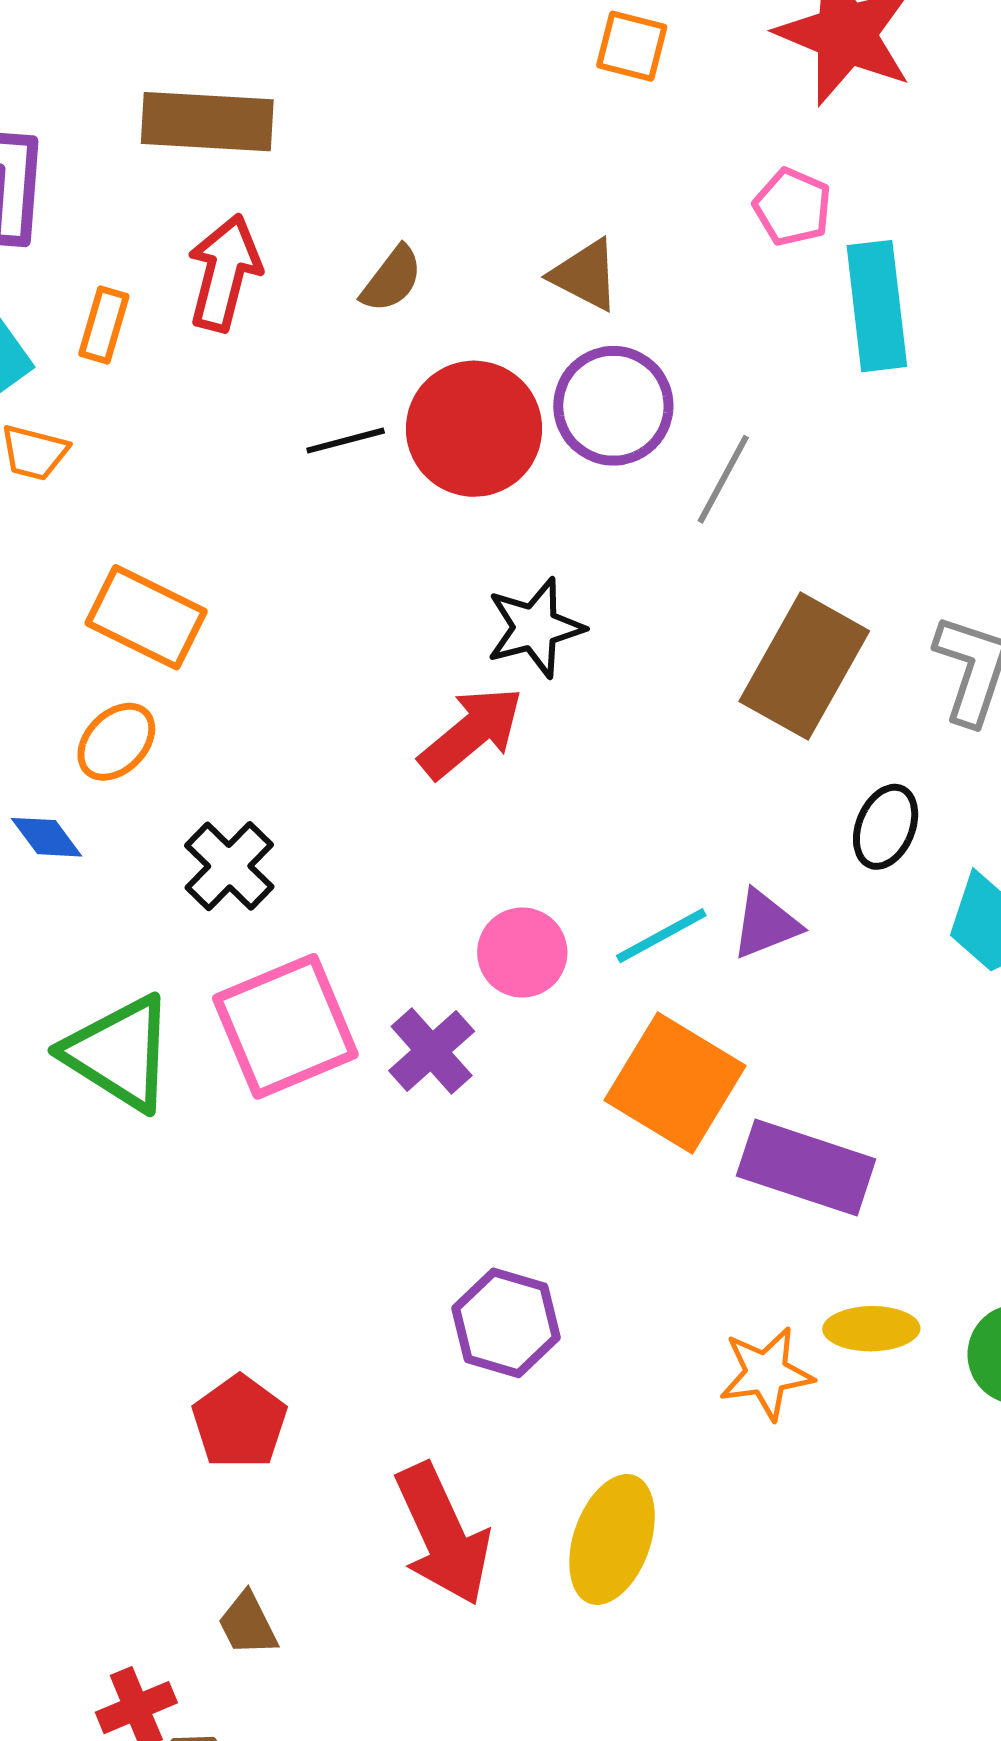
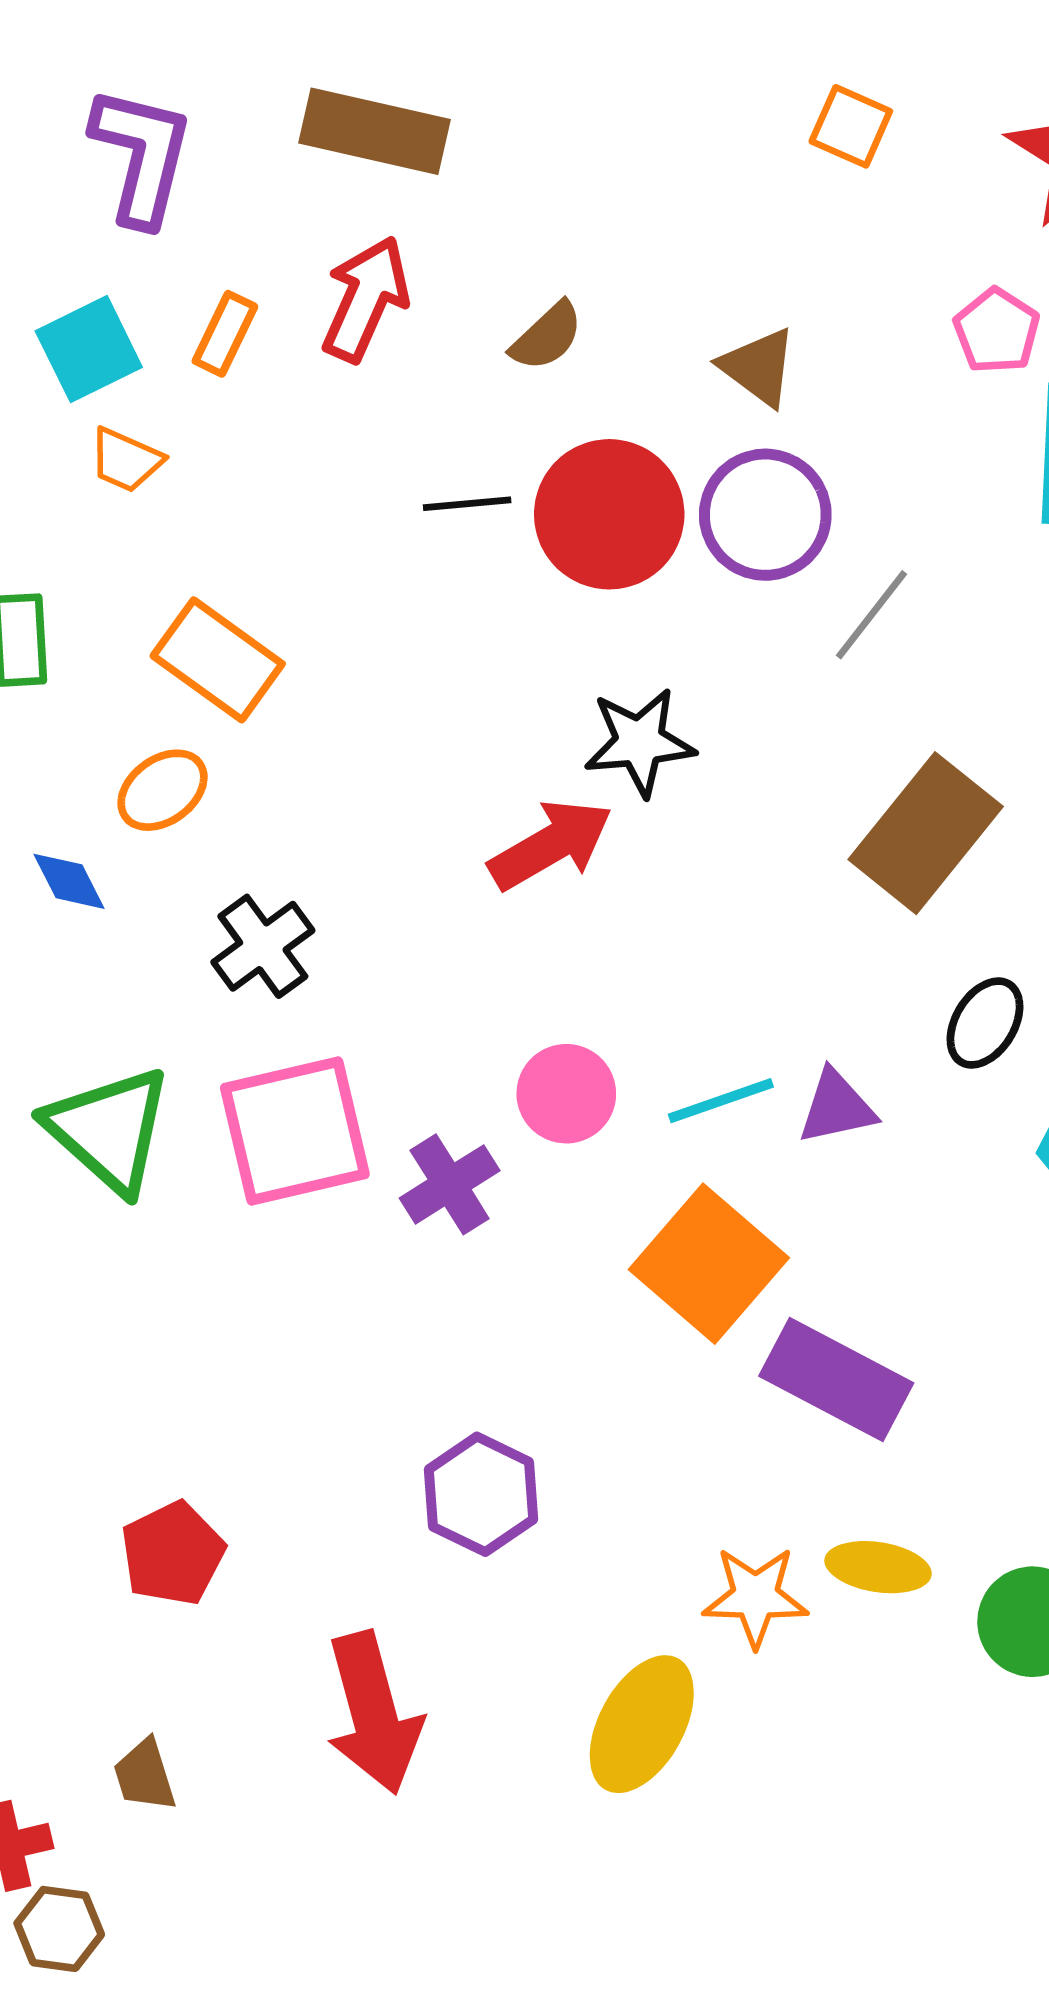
yellow ellipse: (612, 1539) -> (642, 1724), moved

